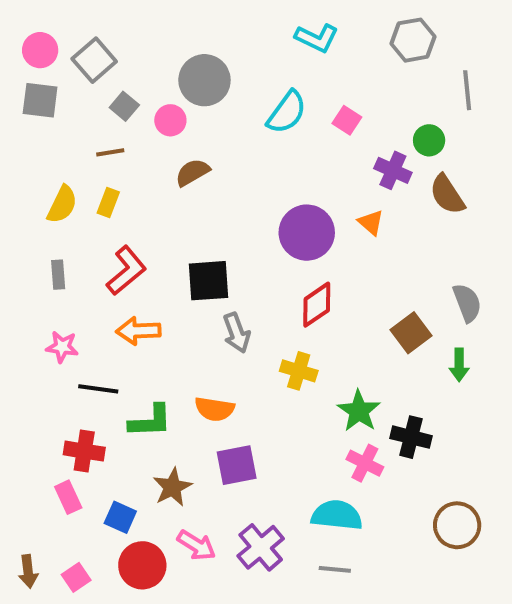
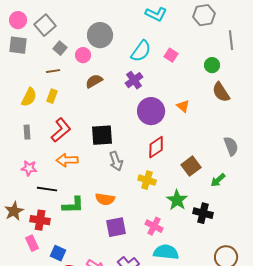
purple cross: (393, 170) -> (134, 80), moved, turned 30
brown square: (411, 333) -> (191, 166), moved
green arrow: (459, 365) -> (218, 180), moved, turned 49
pink cross: (365, 463) -> (154, 226), moved
brown star: (172, 487) -> (14, 211), moved

